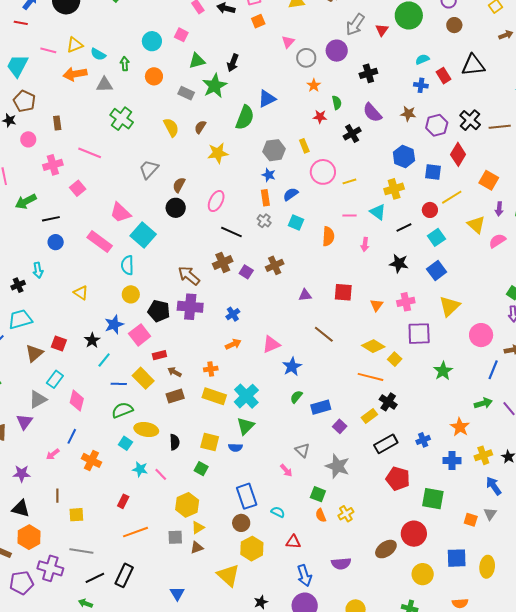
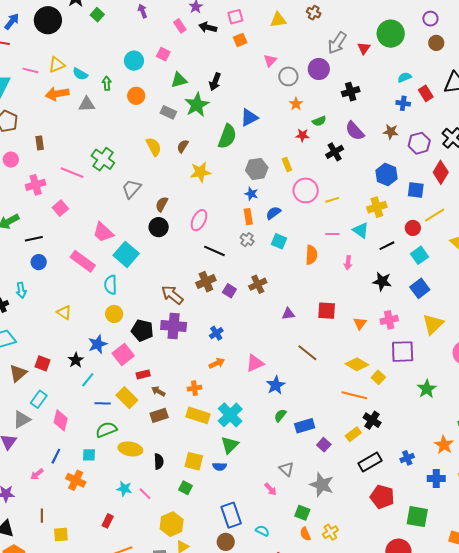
green semicircle: (337, 103) -> (319, 121), turned 80
green cross: (122, 119) -> (103, 159), moved
cyan square: (125, 443) -> (89, 455), moved, turned -32

